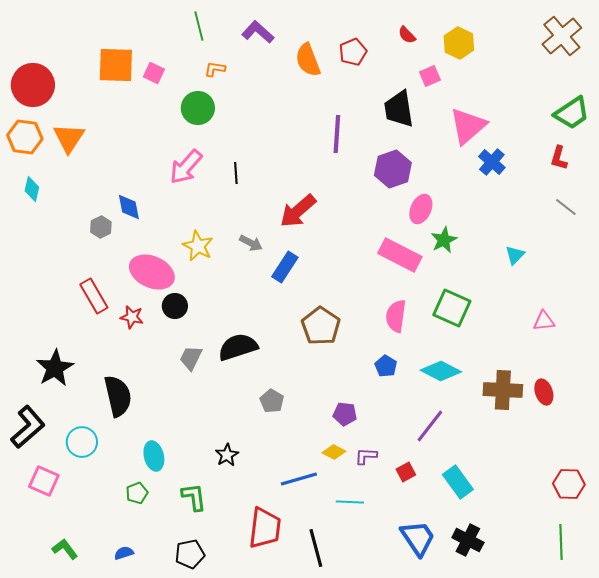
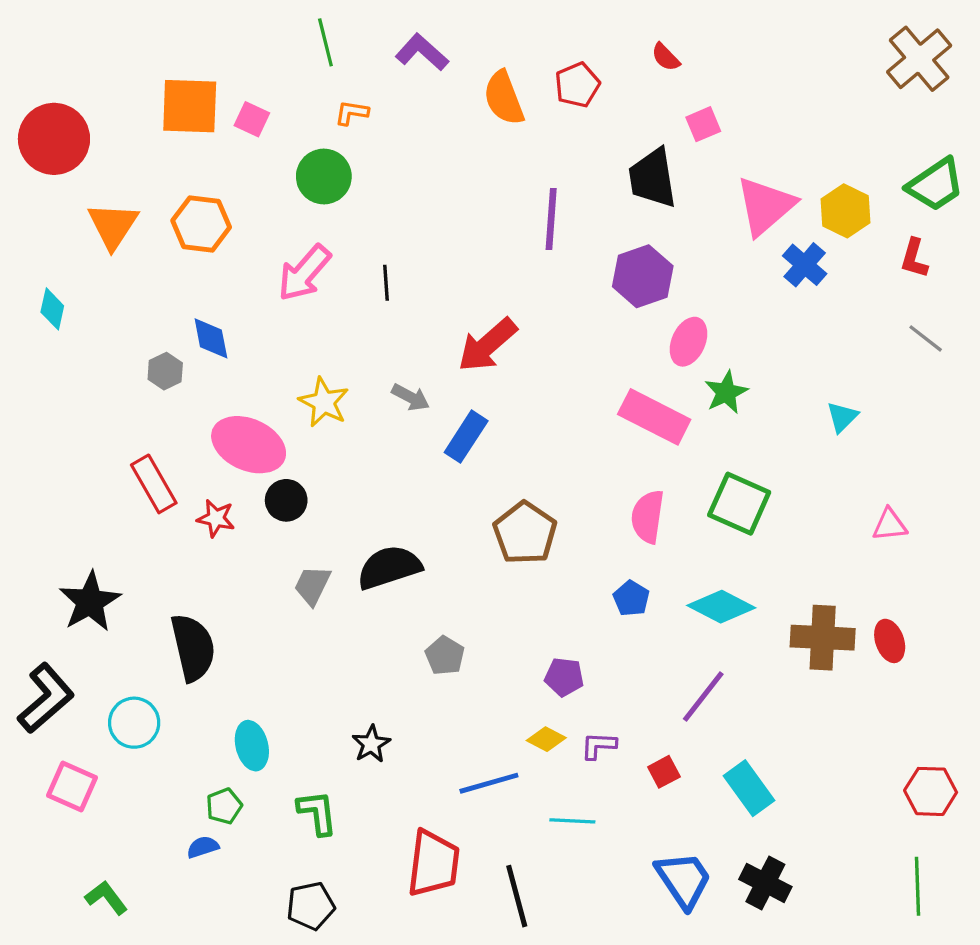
yellow hexagon: (459, 43) -> (846, 211), moved
orange hexagon: (25, 137) -> (201, 224), moved
blue semicircle: (124, 553) -> (203, 847), moved

